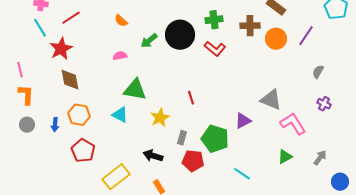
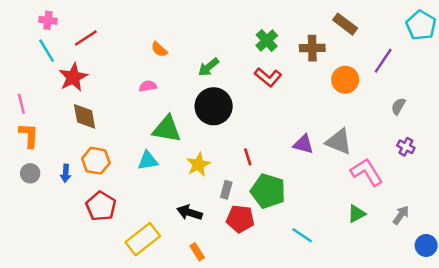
green cross: (214, 20) -> (267, 40), turned -36
orange semicircle: (121, 21) -> (159, 49), moved
black circle: (180, 35) -> (214, 106), moved
orange circle: (276, 39) -> (345, 80), moved
green arrow: (149, 41) -> (209, 67), moved
red line: (191, 98) -> (248, 157), moved
cyan triangle: (120, 115) -> (148, 161), turned -36
purple triangle: (243, 121) -> (303, 144), moved, turned 42

